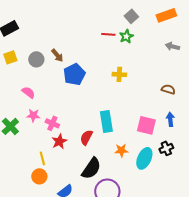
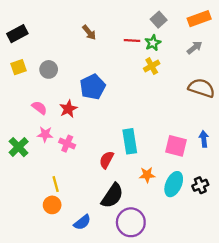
gray arrow: (172, 46) -> (195, 47), moved, turned 128
brown arrow: (57, 55) -> (89, 32), moved
yellow cross: (119, 74) -> (152, 66), moved, turned -32
brown semicircle: (168, 89) -> (201, 88), moved, size x1.6
red star: (59, 141) -> (68, 109), moved
black cross: (166, 148) -> (200, 185), moved

